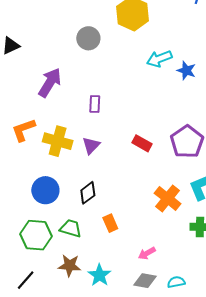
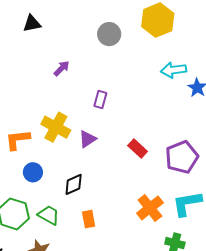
purple arrow: (50, 83) -> (62, 68), size x0.6
orange L-shape: (24, 130) -> (18, 140), moved
blue circle: (45, 190) -> (33, 172), size x0.7

